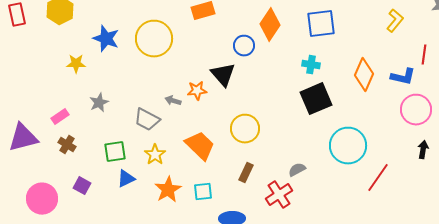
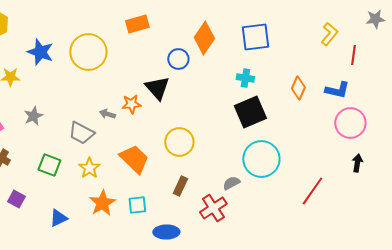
red line: (424, 55) -> (353, 55), moved
orange diamond: (364, 75) -> (298, 88), size x0.7
cyan circle: (348, 146) -> (261, 159), moved
green square: (115, 152) -> (49, 165), turned 30
blue triangle: (126, 179) -> (58, 218), moved

